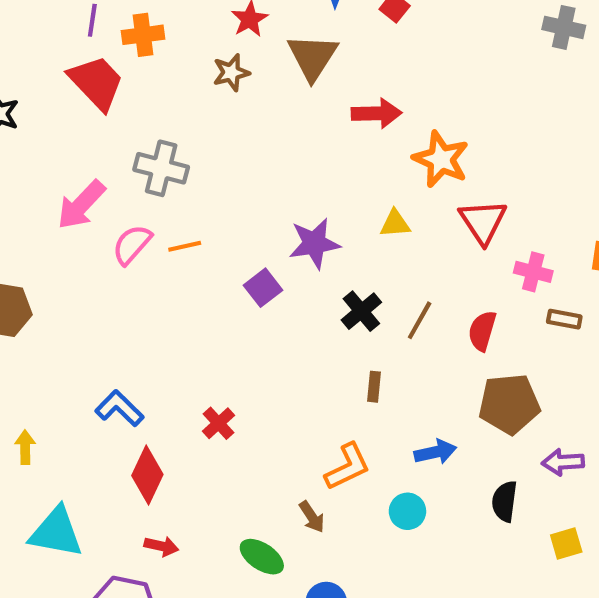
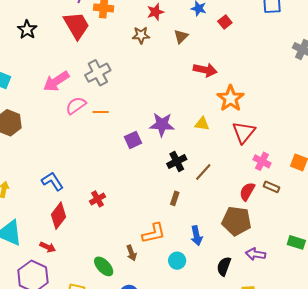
brown triangle: (313, 57) -> (181, 36), size x0.6
gray cross: (161, 168) -> (98, 73), turned 35
red semicircle: (482, 331) -> (247, 192), moved
blue arrow: (435, 452) -> (197, 236), turned 78
red arrow: (161, 546) -> (48, 247), moved

